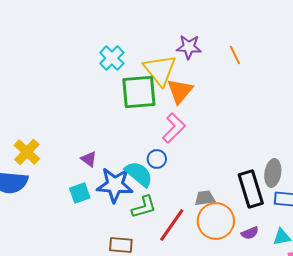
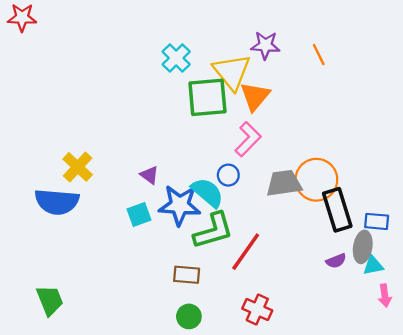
gray ellipse: (273, 173) -> (363, 247), moved
gray trapezoid: (205, 198) -> (284, 183), moved, size x1.5
green L-shape: (144, 207) -> (213, 231), size x1.4
orange circle: (216, 221) -> (316, 180), moved

